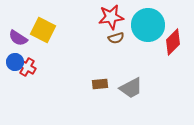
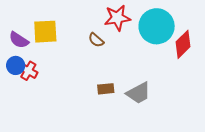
yellow square: (43, 30) -> (45, 32), turned -30
brown semicircle: (116, 38) -> (96, 40), moved, turned 56

